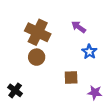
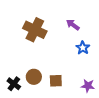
brown circle: (37, 57) -> (34, 77), moved
brown square: (71, 78) -> (56, 81), moved

